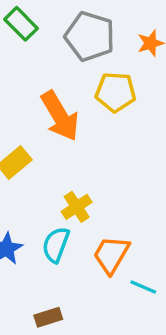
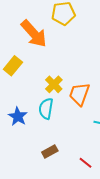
orange trapezoid: (111, 255) -> (79, 94), moved

